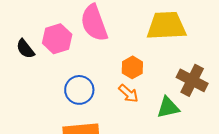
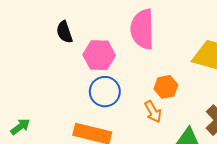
pink hexagon: (57, 39) -> (99, 55), moved

